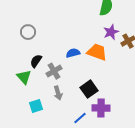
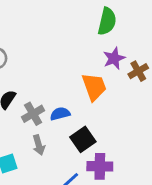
orange trapezoid: (97, 52) -> (94, 87), turned 50
blue semicircle: (73, 53) -> (60, 114), moved

